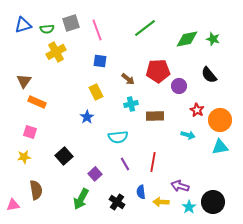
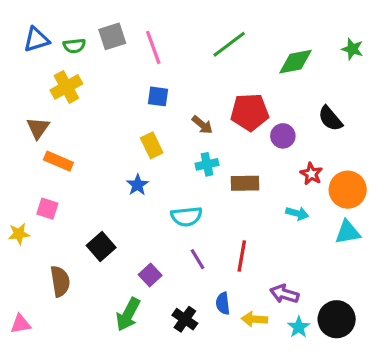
green star: (213, 39) -> (352, 49), moved
yellow cross: (56, 52) -> (66, 87), moved
yellow star: (24, 157) -> (19, 234), moved
brown semicircle: (36, 190) -> (60, 281), moved

